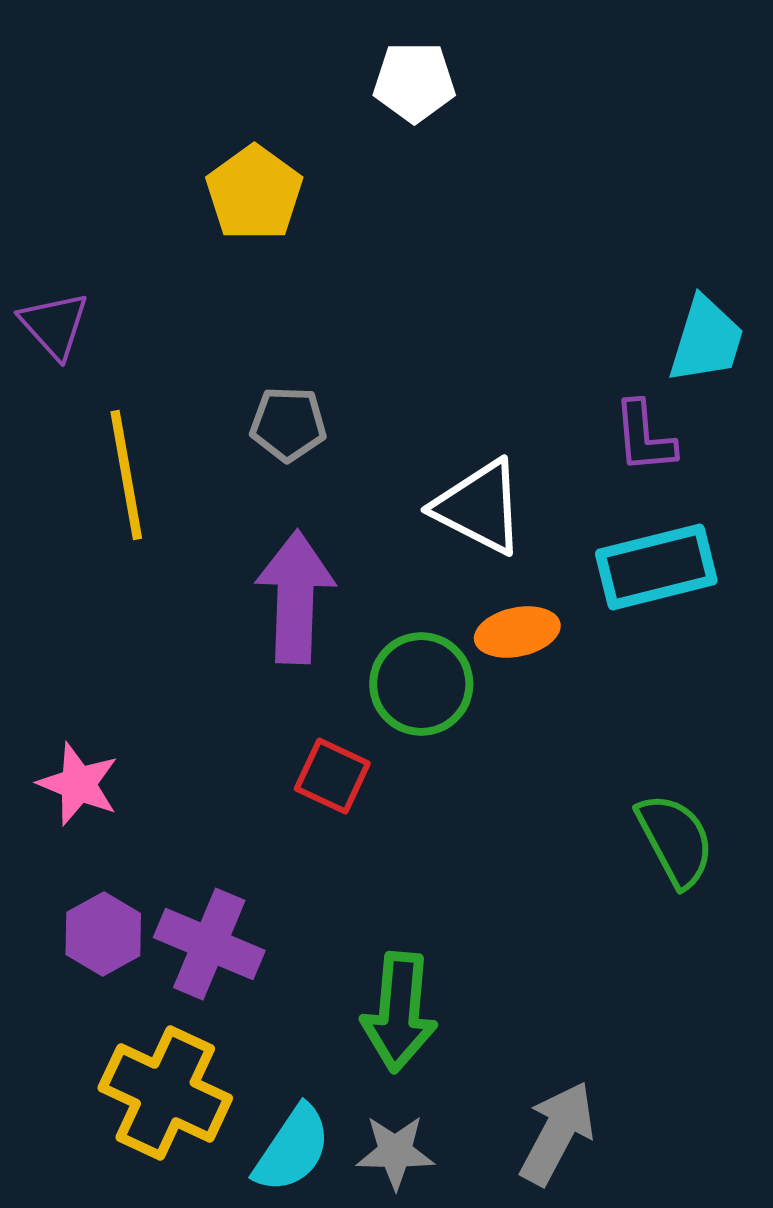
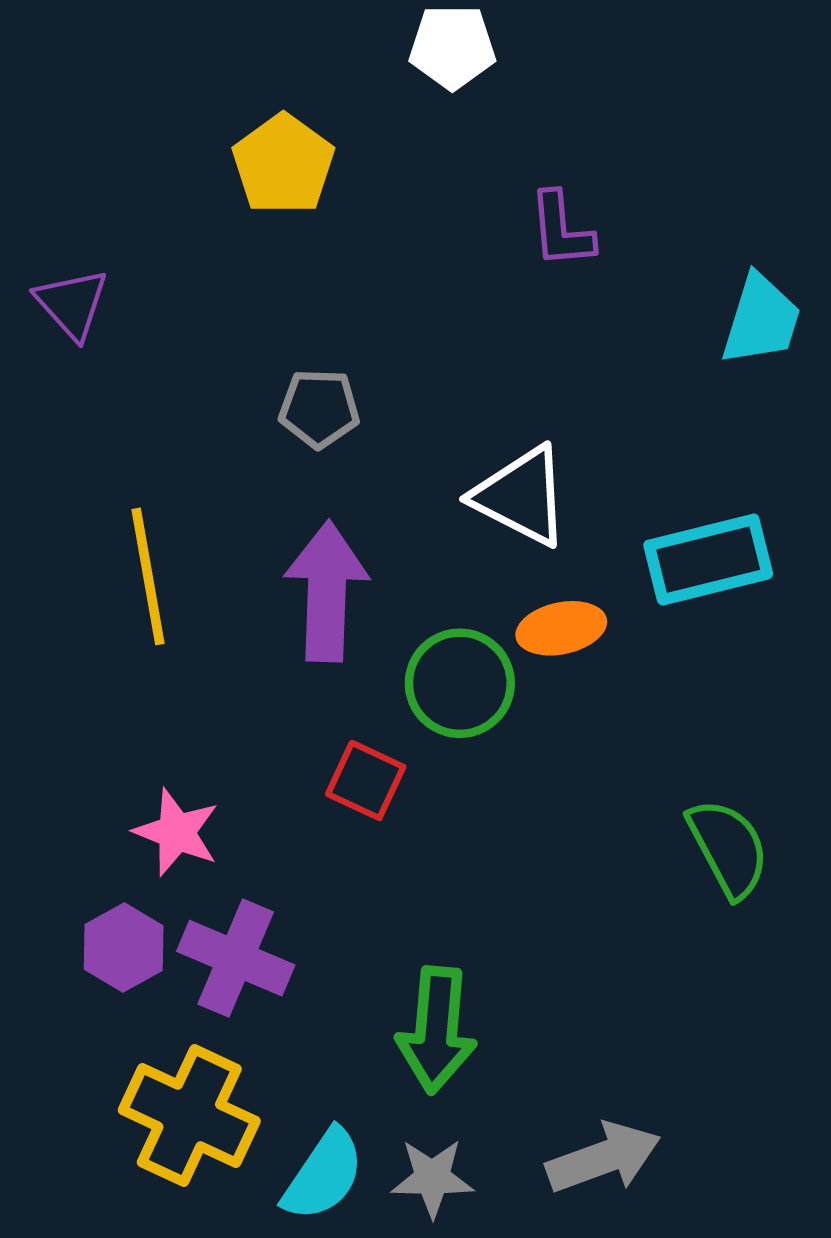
purple L-shape: (644, 437) -> (561, 230), moved
yellow line: (126, 475) -> (148, 576), moved
pink star: (78, 784) -> (177, 832), moved
gray arrow: (557, 1133) -> (604, 1158), turned 42

